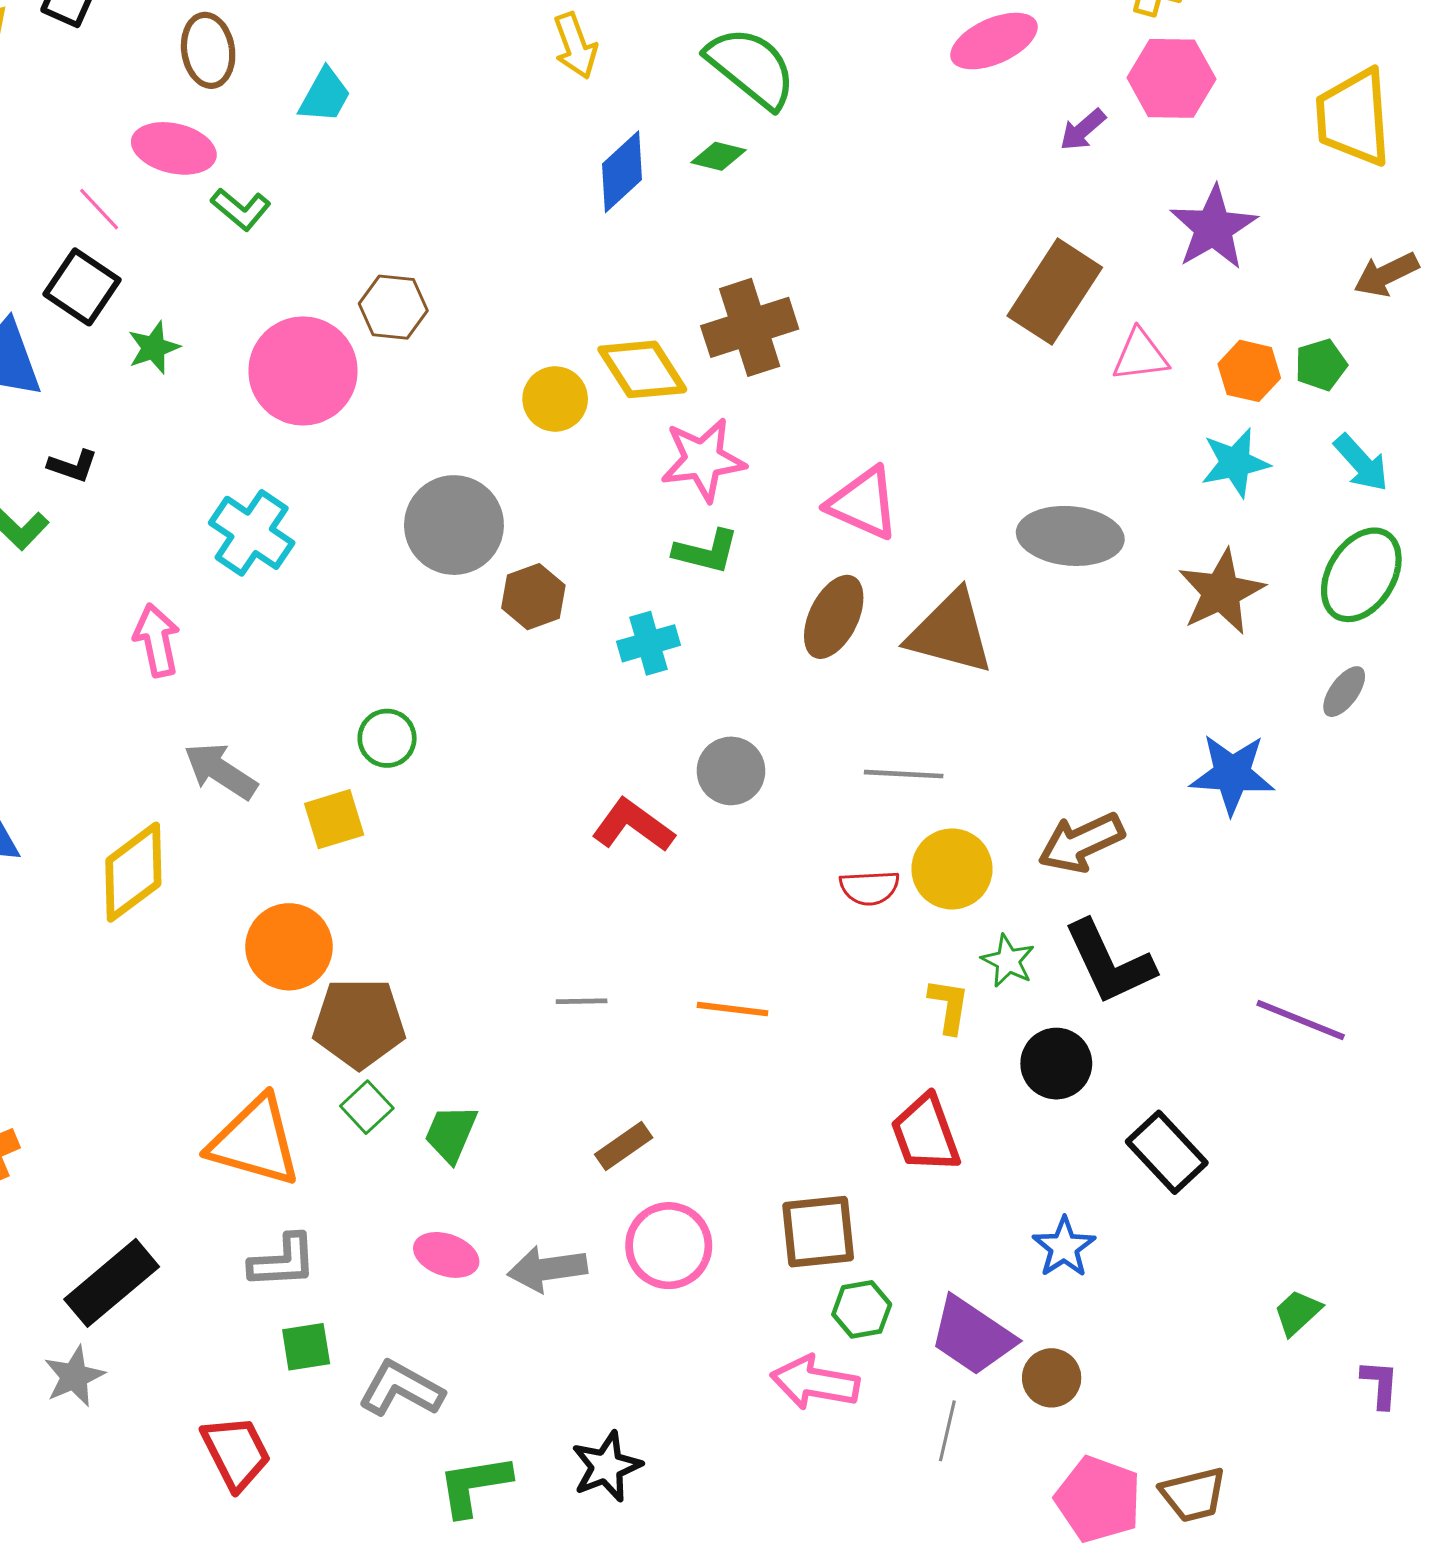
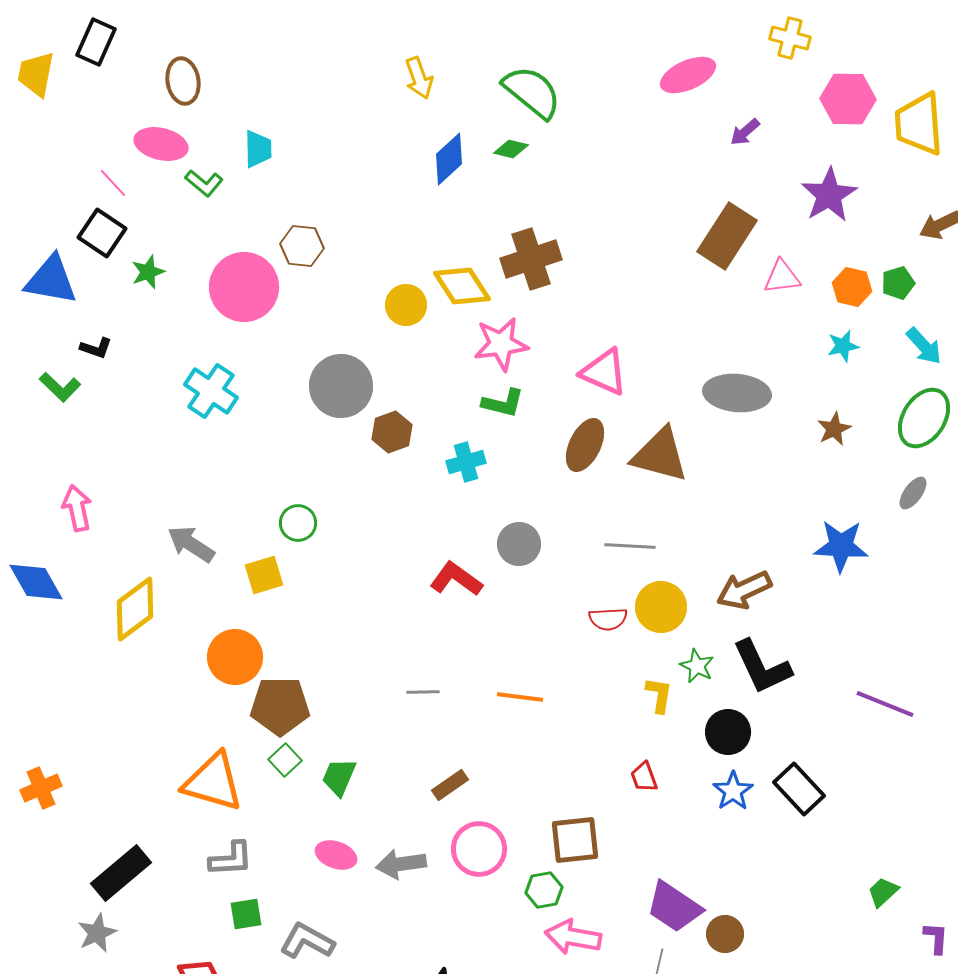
pink hexagon: (1171, 78) -> (848, 99), moved
cyan trapezoid: (325, 95) -> (258, 149), moved, turned -30
cyan star: (1235, 463) -> (843, 346), size x0.7
brown star: (1221, 592) -> (834, 429), size x0.6
pink arrow: (157, 640) -> (77, 508), moved
red trapezoid: (926, 1134) -> (644, 777), size x0.6
blue star: (1064, 1247) -> (733, 791), moved
green hexagon: (862, 1309) -> (544, 890), moved

